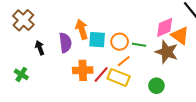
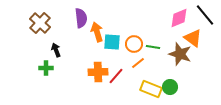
pink diamond: (165, 27) -> (179, 18), moved
purple semicircle: (65, 43) -> (81, 18), moved
green cross: (21, 74) -> (46, 68), moved, turned -32
yellow rectangle: (119, 77) -> (151, 89), moved

